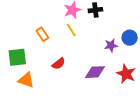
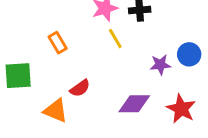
yellow line: (71, 30) -> (115, 39), moved
orange triangle: (26, 80) -> (56, 111), moved

